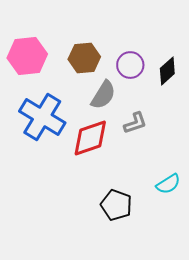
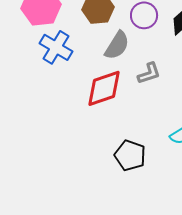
blue cross: (42, 117) -> (56, 47), moved, size x0.7

